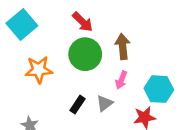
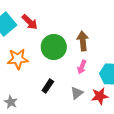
red arrow: (83, 22) -> (30, 22), moved
gray triangle: (105, 103) -> (77, 93), moved

